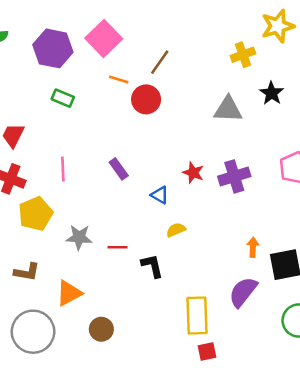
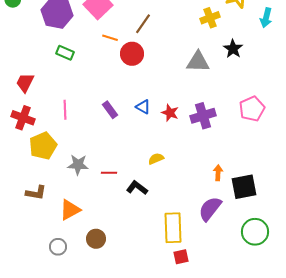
blue triangle: (160, 195) -> (143, 107), moved
black L-shape: (152, 266) -> (137, 188), turned -40
gray circle: (33, 332) -> (58, 247), moved, size x0.5

